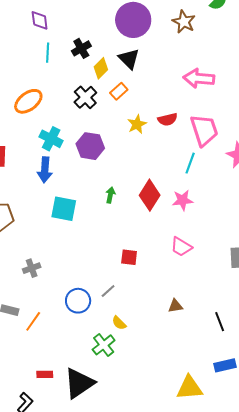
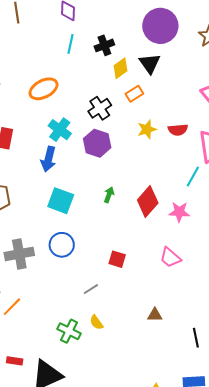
black cross: (85, 97) -> (100, 108), moved
gray cross: (32, 268) -> (19, 254), size x1.6
blue circle: (78, 301) -> (62, 245), moved
green cross: (104, 345) -> (69, 331), moved, turned -35

